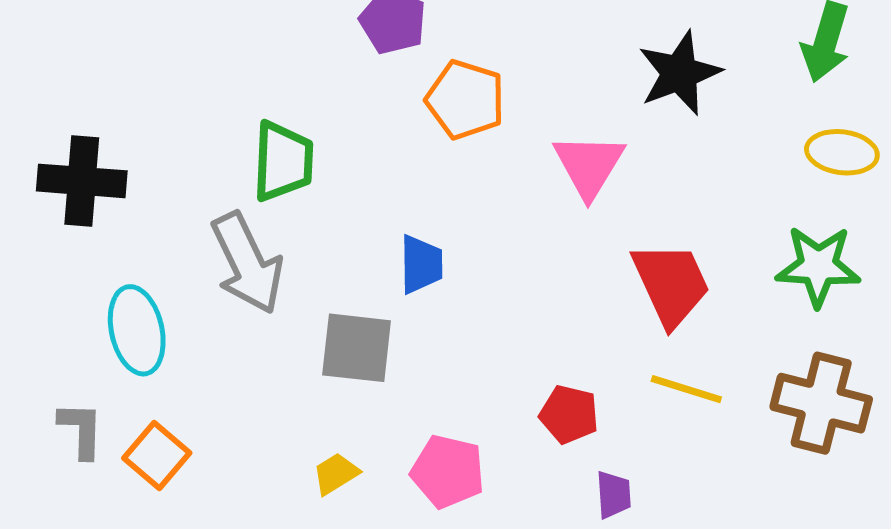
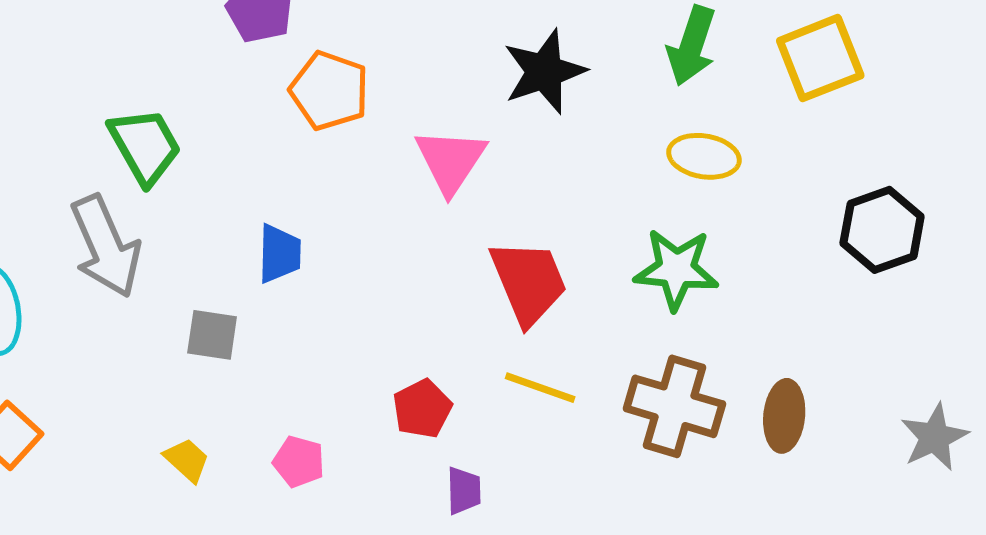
green trapezoid: (283, 161) -> (145, 146), turned -34
gray square: (357, 348) -> (212, 335), size x0.7
red pentagon: (569, 414) -> (422, 409), turned 30
pink pentagon: (448, 472) -> (299, 462), size x0.7
yellow trapezoid: (336, 474) -> (187, 460), turned 72

